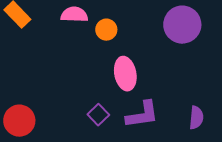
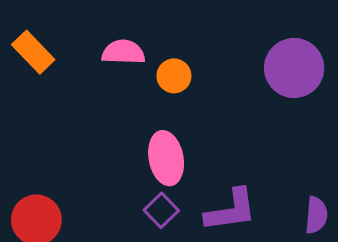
pink ellipse: (125, 74) -> (166, 158), moved

